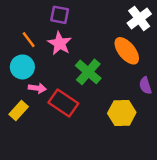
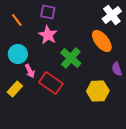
orange line: (29, 40) -> (17, 20), moved
pink arrow: (37, 88) -> (30, 71), turned 56

